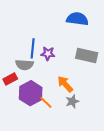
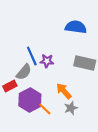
blue line: (33, 48) -> (32, 56), turned -30
gray semicircle: (24, 65) -> (24, 72), turned -54

